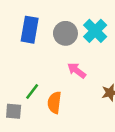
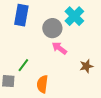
gray circle: (65, 33) -> (52, 28), moved
orange semicircle: (54, 103) -> (42, 84), moved

